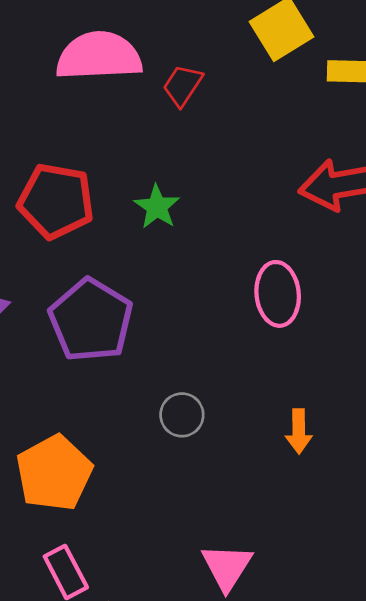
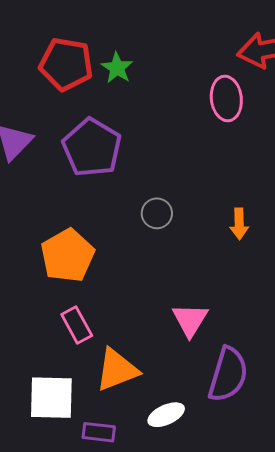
green star: (157, 207) -> (117, 68), moved
pink ellipse: (278, 294) -> (226, 98), moved

